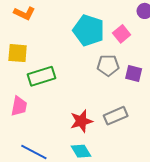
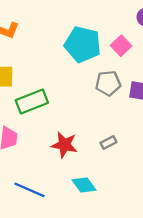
gray rectangle: (116, 116) -> (108, 142), moved, size x0.6
red star: (81, 121) -> (64, 145), moved, turned 30

